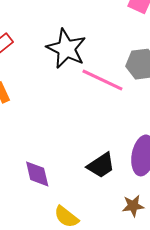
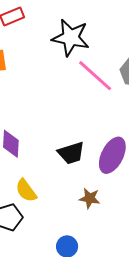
black star: (66, 49) -> (71, 38), turned -30

